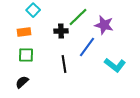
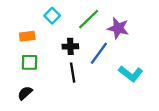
cyan square: (33, 10) -> (52, 16), moved
black cross: (61, 31) -> (70, 46), moved

